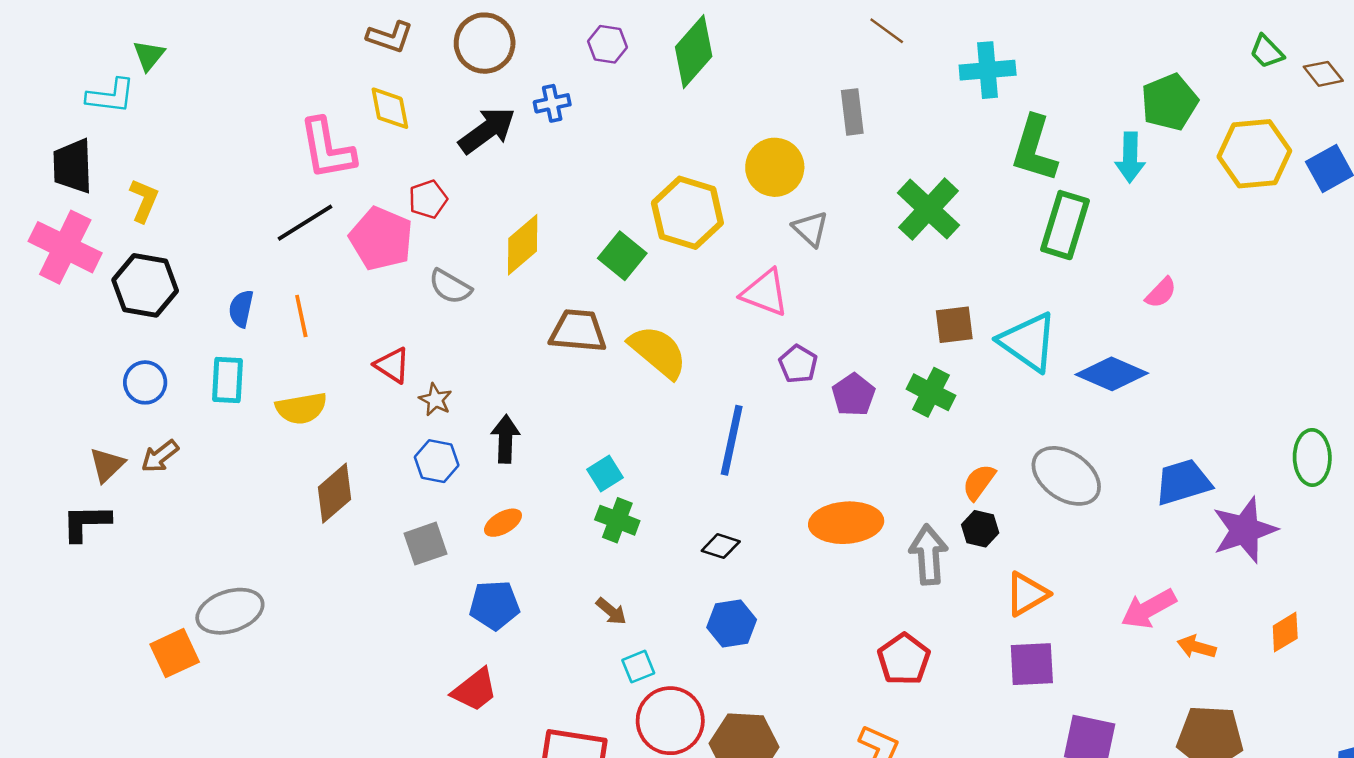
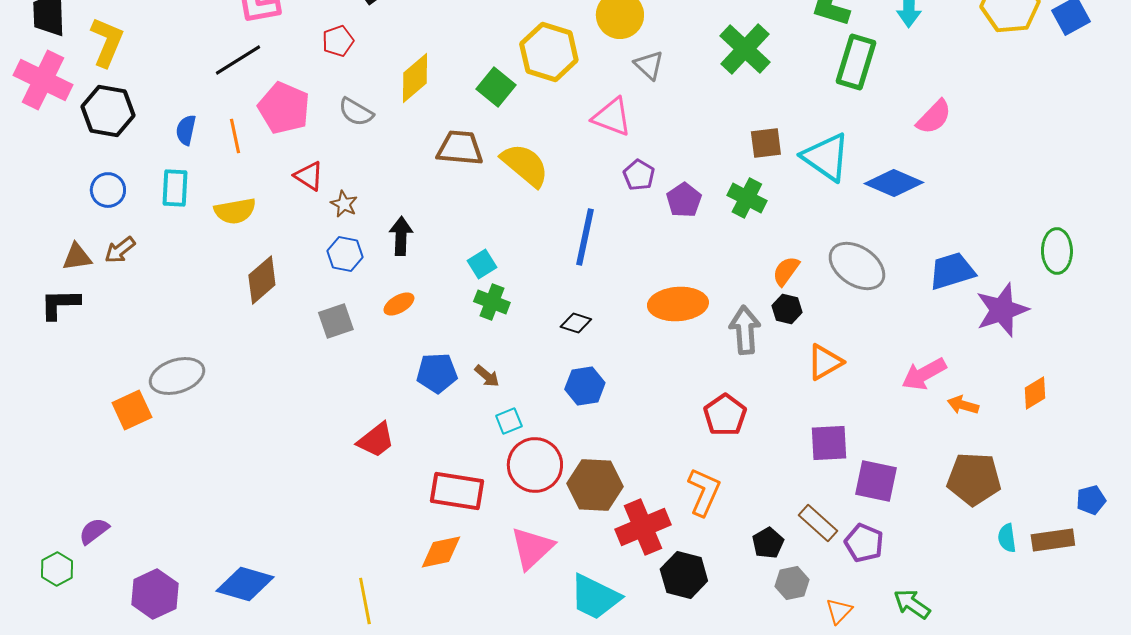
yellow L-shape: (144, 200) -> (107, 42), size x1.4
pink pentagon: (381, 239) -> (284, 108), moved
pink semicircle: (1161, 293) -> (934, 117), size x1.4
brown triangle: (107, 465) -> (77, 257), turned 36
blue pentagon: (494, 605) -> (437, 373), moved
purple square: (1032, 664) -> (829, 443), moved

